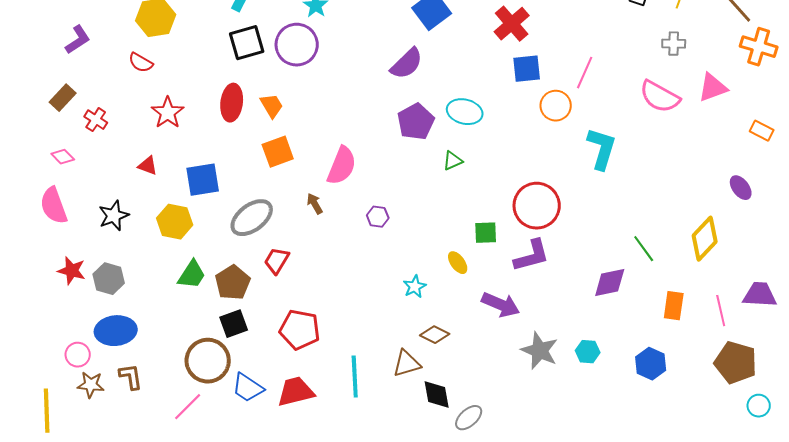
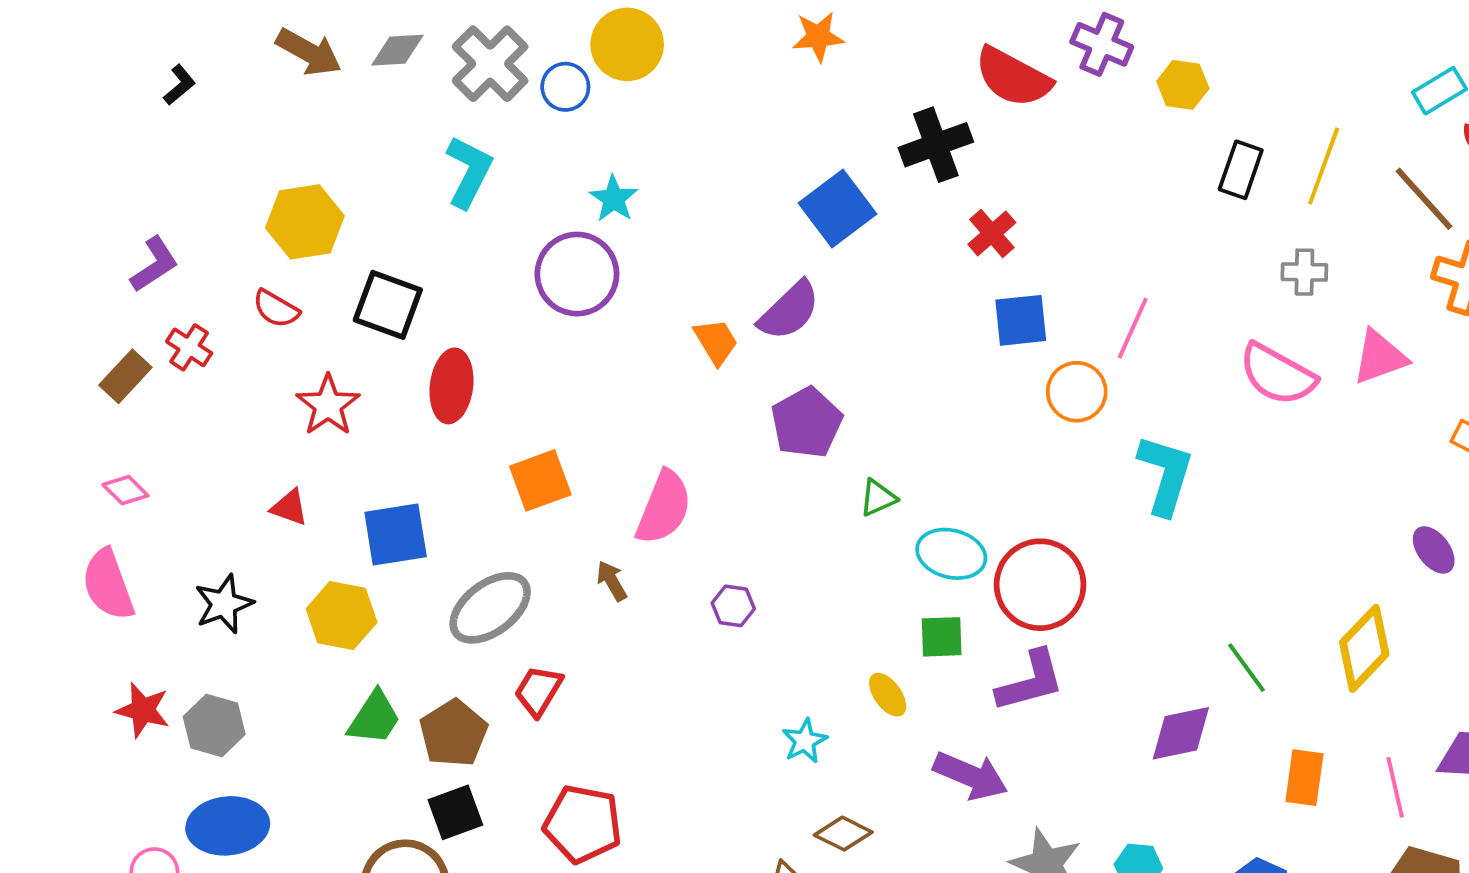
red cross: (512, 24) -> (992, 233), size x0.7
black square: (247, 43) -> (388, 305), moved, turned 36
orange trapezoid: (272, 106) -> (716, 342), moved
cyan ellipse: (465, 112) -> (951, 554), moved
red cross: (96, 120) -> (189, 347), moved

